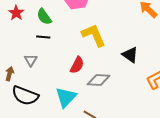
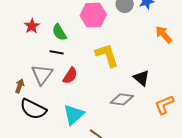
gray triangle: (31, 60) -> (42, 74), size x1.6
red semicircle: (77, 65) -> (70, 76), moved
gray diamond: (99, 80) -> (122, 99), moved

